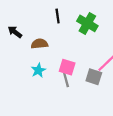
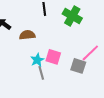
cyan star: (38, 70) -> (37, 60), moved
gray line: (66, 80) -> (41, 73), moved

